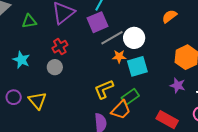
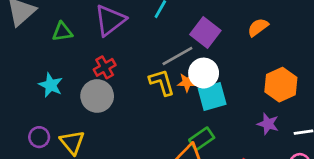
purple square: (97, 22) -> (205, 33), moved, turned -30
white circle: (134, 38) -> (204, 73), moved
gray circle: (55, 67) -> (97, 96), size x1.5
yellow L-shape: (104, 89) -> (162, 82), moved, turned 95

